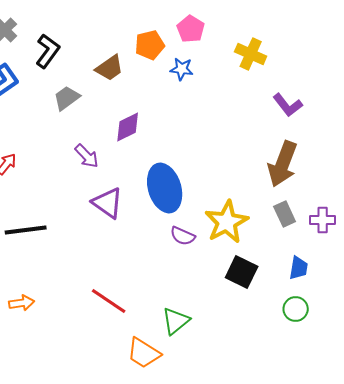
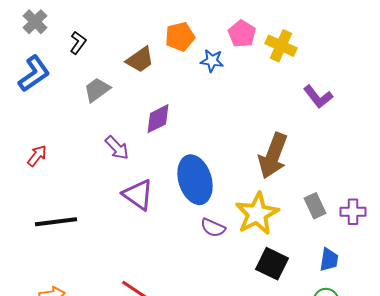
pink pentagon: (191, 29) -> (242, 34), moved
black L-shape: (48, 51) -> (78, 43), size x0.7
brown arrow: (283, 164) -> (273, 156), moved

